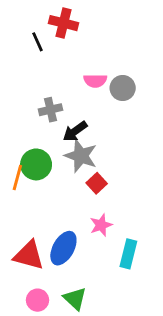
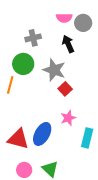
black arrow: (75, 131) -> (68, 44), moved, turned 102
green circle: (36, 164) -> (23, 64), moved

